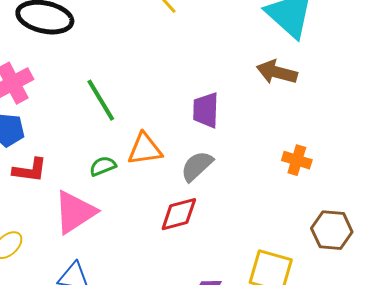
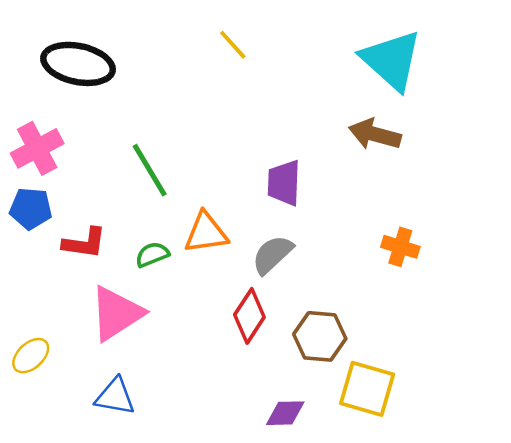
red L-shape: (30, 170) -> (84, 243), moved
red diamond: (179, 214) -> (249, 316), turned -42
brown hexagon: (332, 230) -> (320, 336), moved

